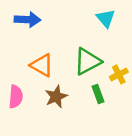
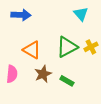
yellow cross: (119, 74) -> (91, 47), moved
green rectangle: (98, 94) -> (67, 81), moved, turned -40

